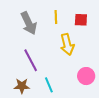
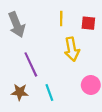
gray arrow: (29, 23) -> (17, 25), moved

